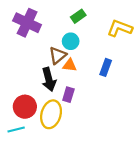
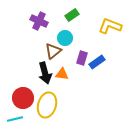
purple cross: (27, 23) -> (39, 21), moved, size x0.7
orange triangle: (70, 65) -> (62, 74), moved
blue rectangle: (106, 67) -> (97, 62), turned 35
purple rectangle: (68, 95) -> (82, 58), moved

